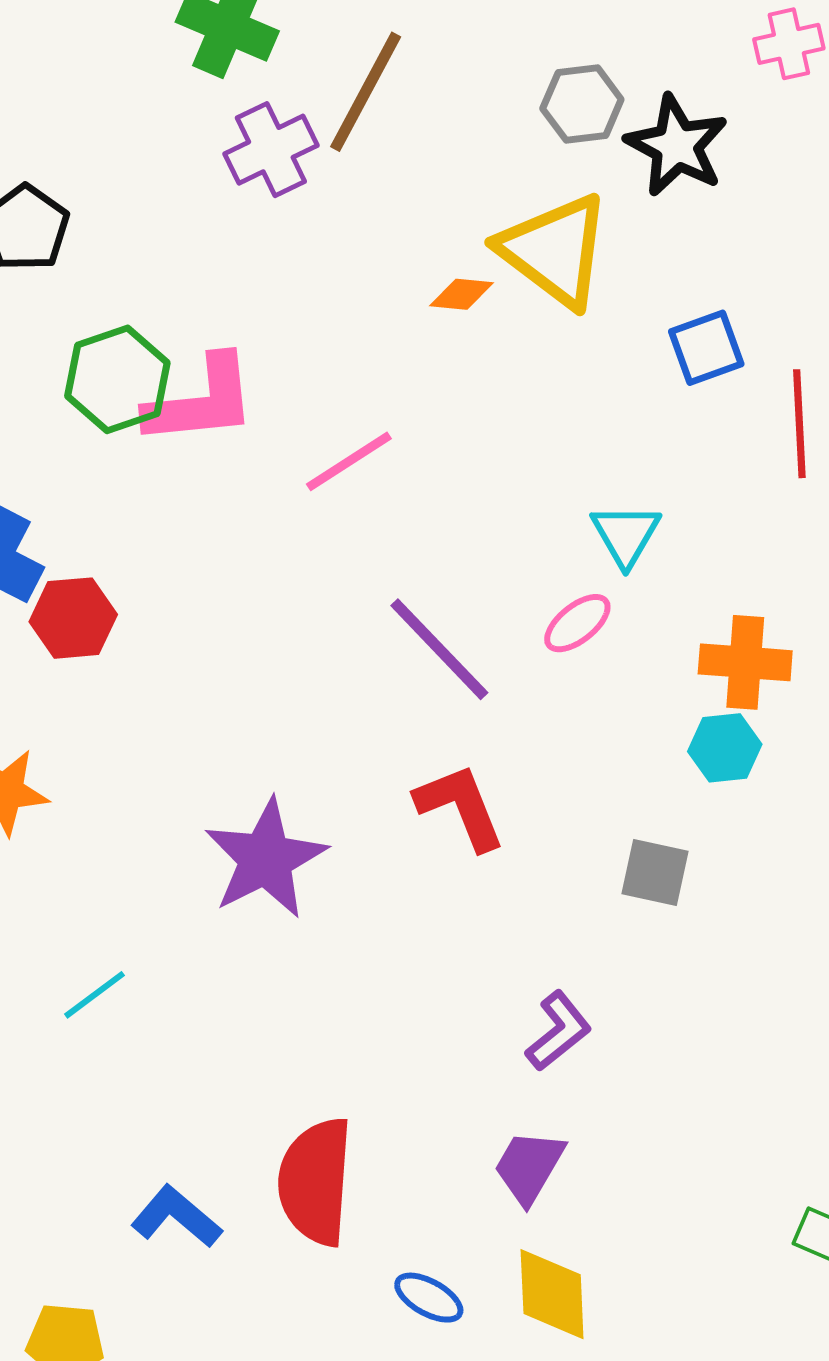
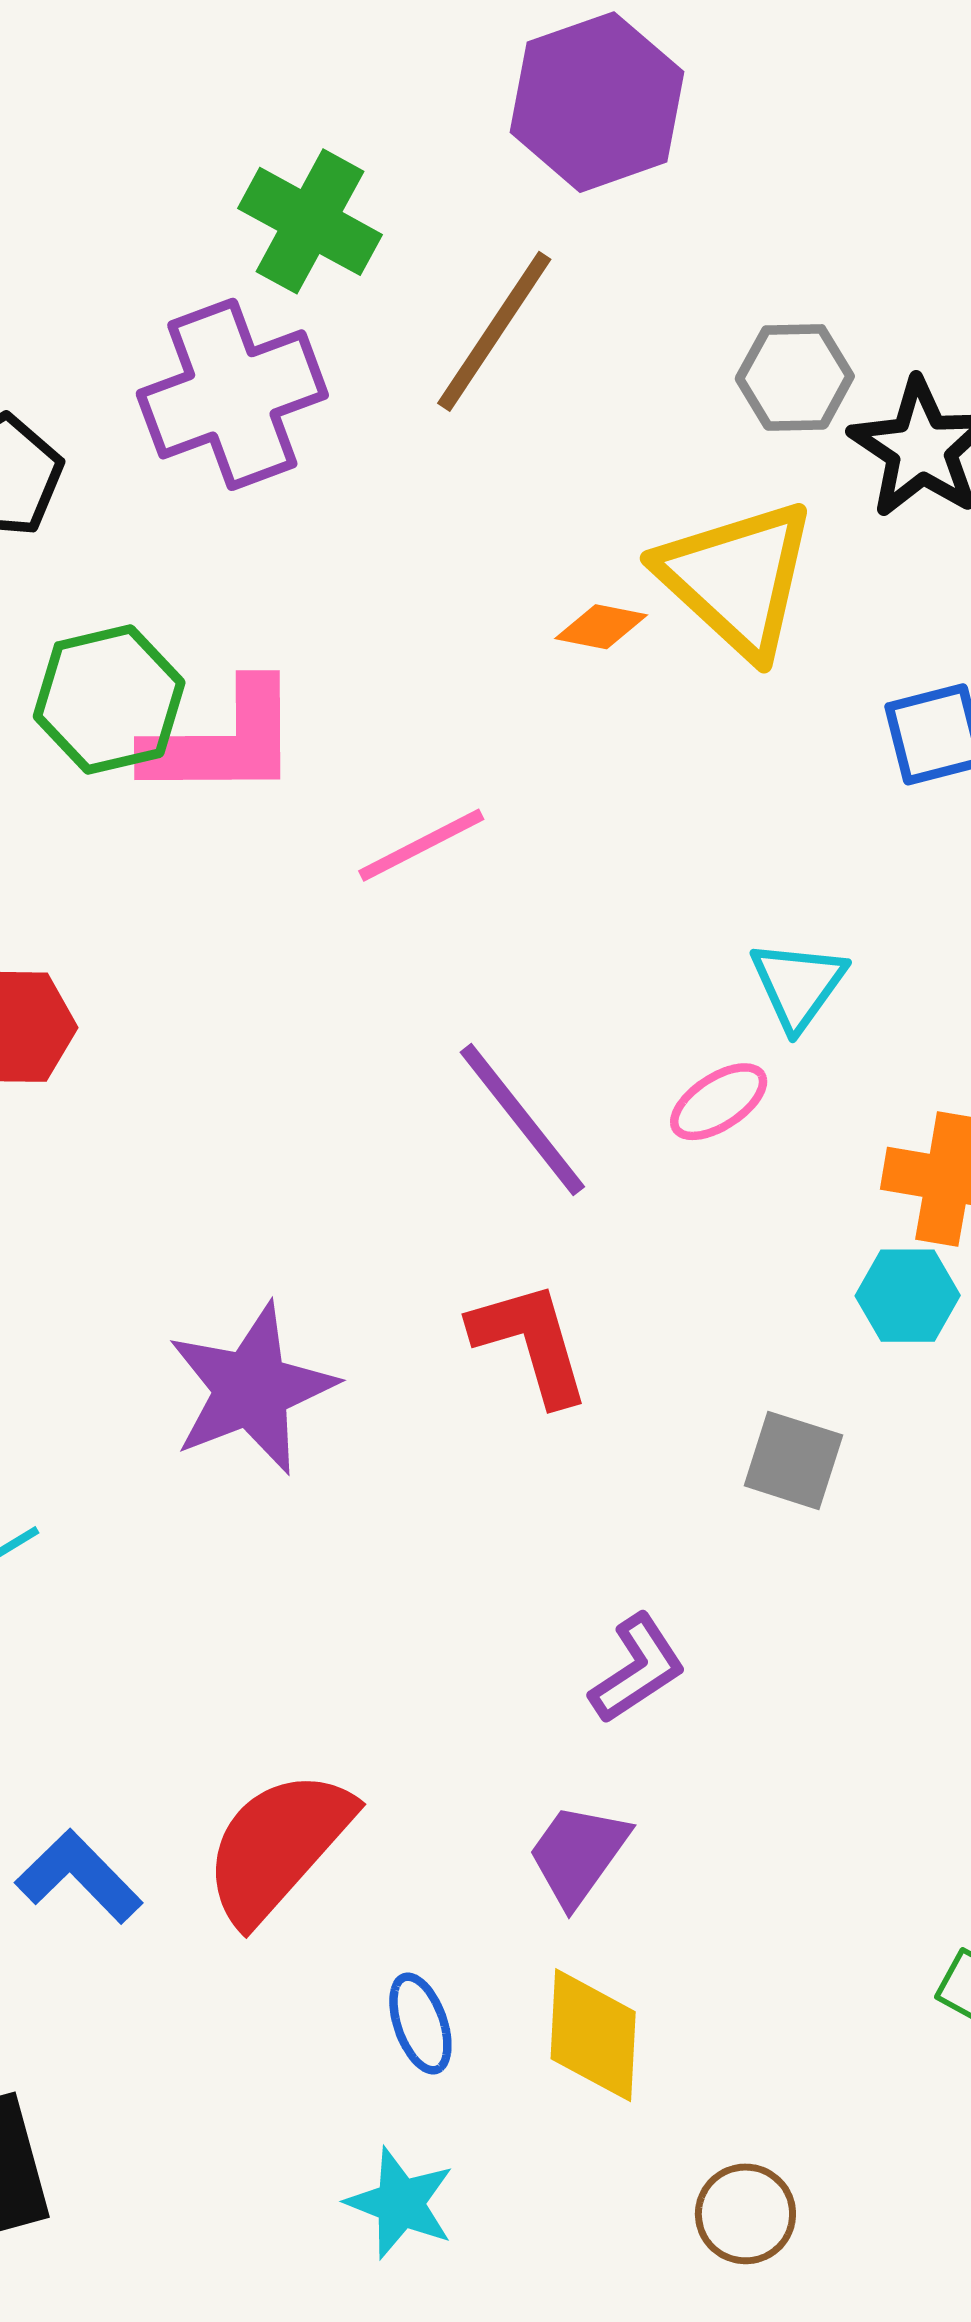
purple cross: (271, 150) -> (232, 394), moved, size x1.4
red semicircle: (315, 1181) -> (278, 1846), turned 32
blue ellipse: (429, 1298) -> (420, 2023), turned 36

